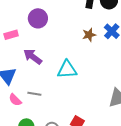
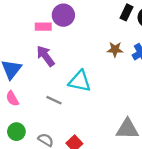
pink rectangle: (11, 35) -> (43, 27), moved
gray line: (34, 94) -> (54, 100), moved

